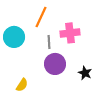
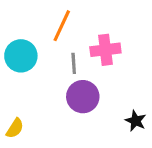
black star: (85, 73) -> (136, 121), moved
yellow semicircle: (22, 85) -> (15, 128), moved

